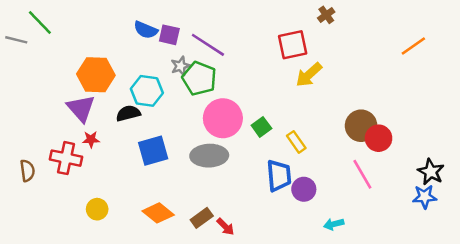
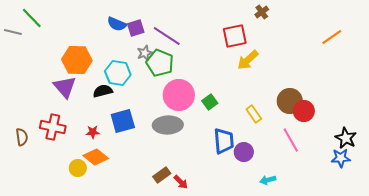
purple square: (169, 35) -> (136, 28), turned -30
red star: (91, 139) -> (93, 132), moved
yellow rectangle: (296, 142) -> (254, 114), moved
orange diamond: (158, 213) -> (96, 157), moved

